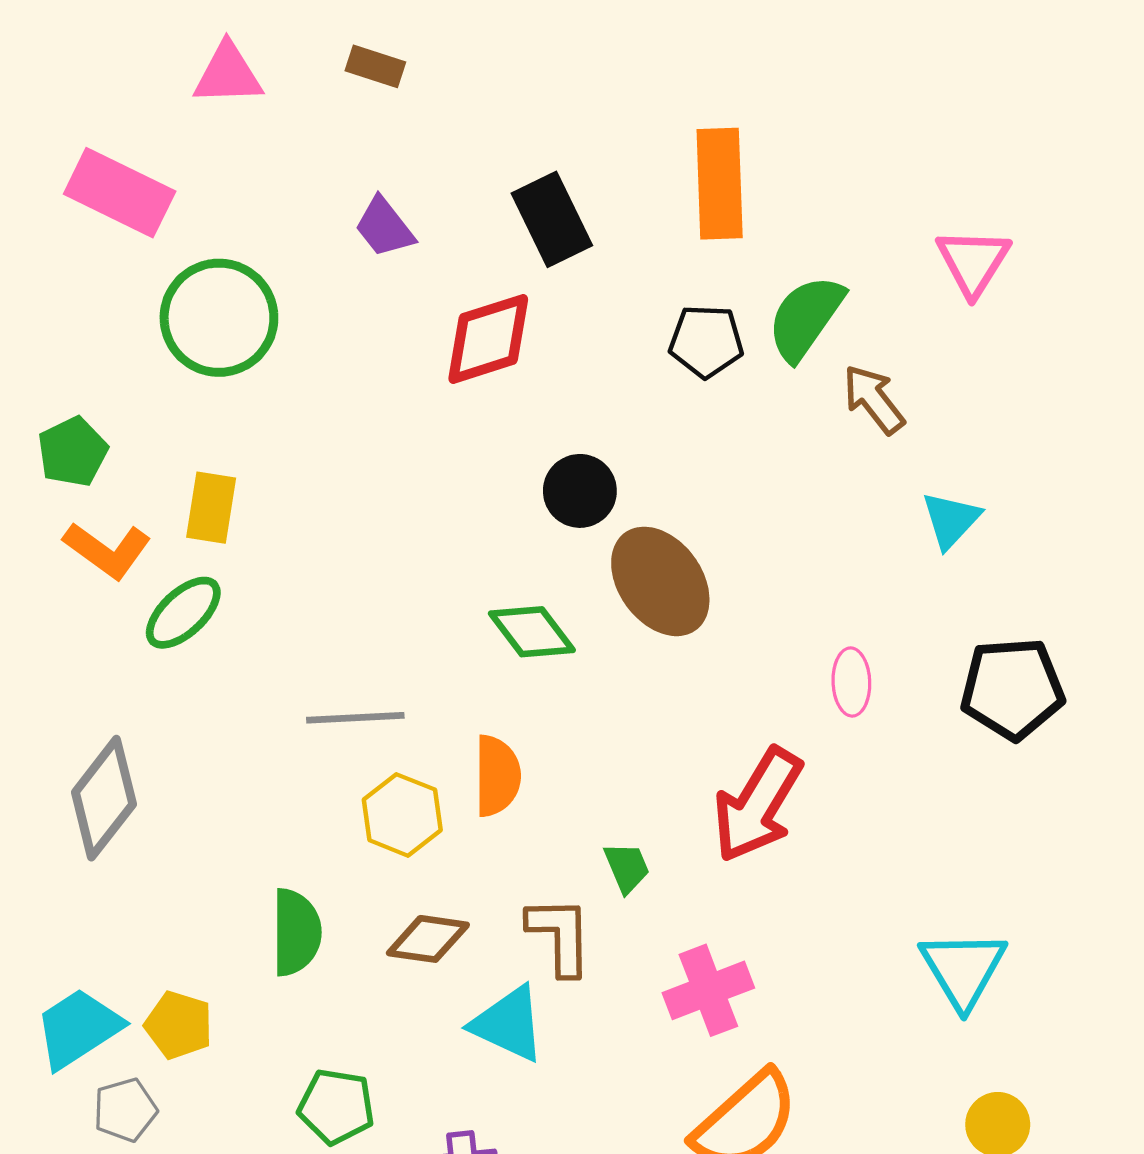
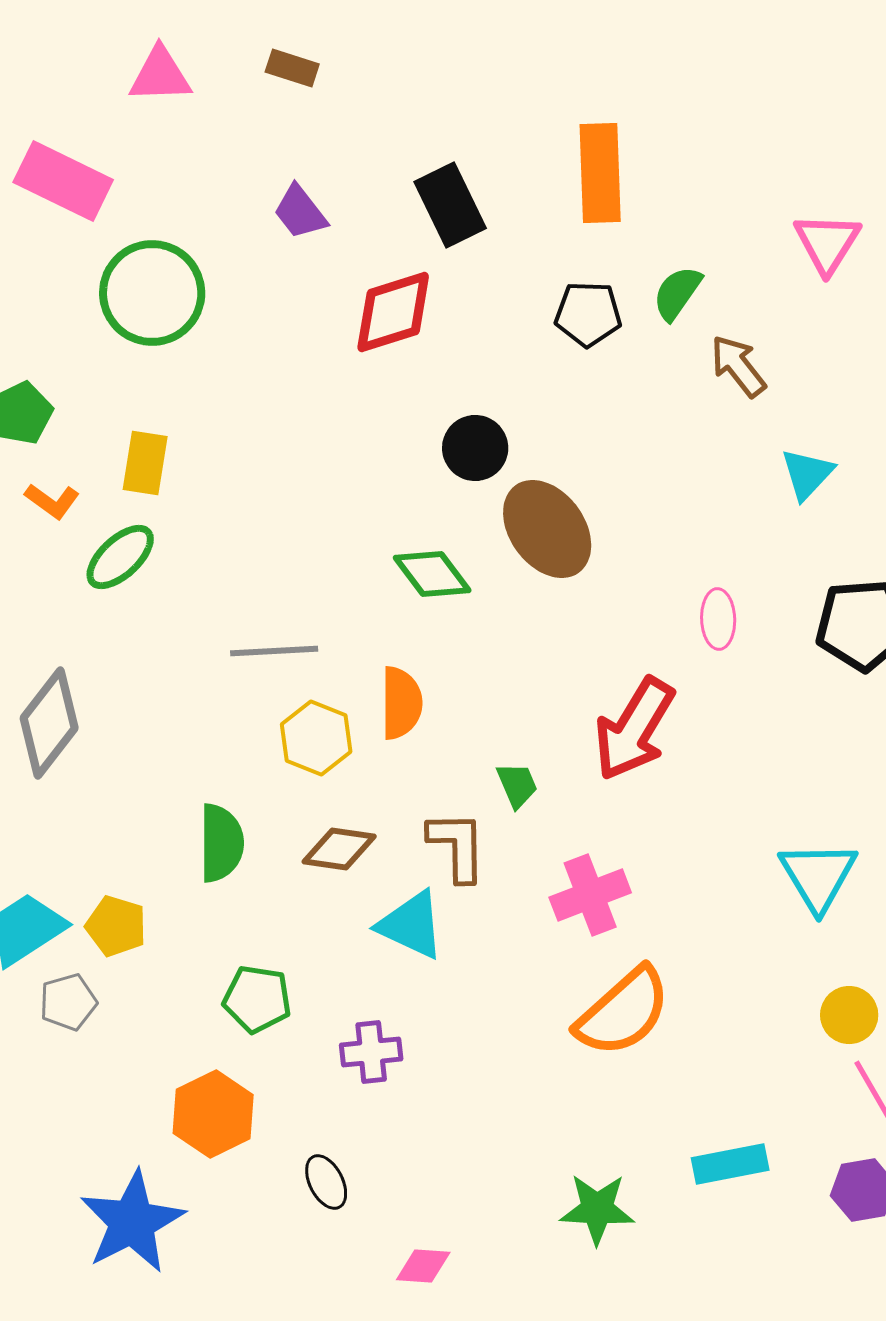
green semicircle: (806, 318) -> (677, 293), size x0.7
orange L-shape: (107, 550) -> (52, 501), size x0.7

